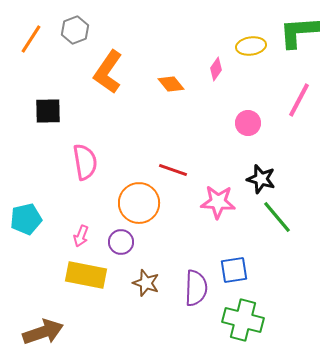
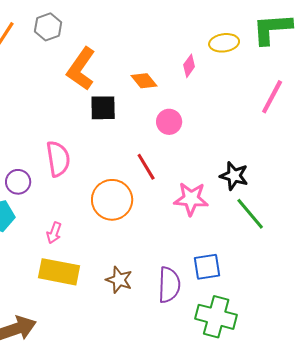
black square: (48, 111) -> (103, 108), moved
pink circle: (248, 123) -> (169, 122), moved
red line: (173, 170) -> (146, 167), turned 40
purple circle: (121, 242) -> (18, 182), moved

